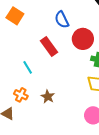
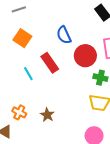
orange square: (15, 16) -> (22, 38), moved
cyan line: (28, 67) -> (28, 74), moved

